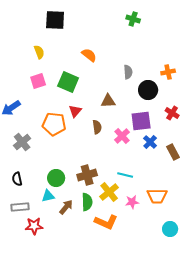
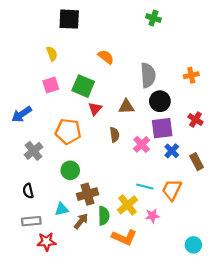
gray semicircle: (128, 72) -> (148, 75), size x1.6
black circle: (148, 90) -> (160, 101), moved
red triangle: (75, 111) -> (95, 109), moved
brown cross: (87, 175) -> (88, 194), moved
green circle: (56, 178) -> (70, 170), moved
orange trapezoid: (157, 196) -> (172, 190), moved, turned 115

